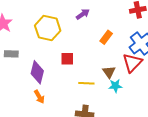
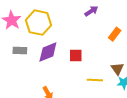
yellow hexagon: (48, 28) -> (39, 23), moved
purple diamond: (37, 72) -> (48, 52), moved, turned 55

